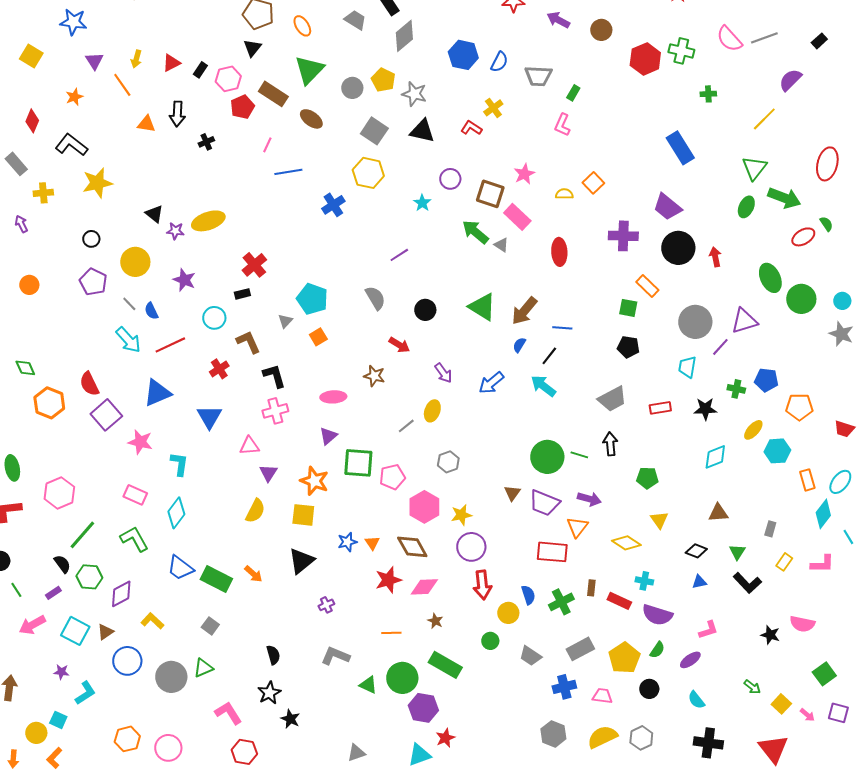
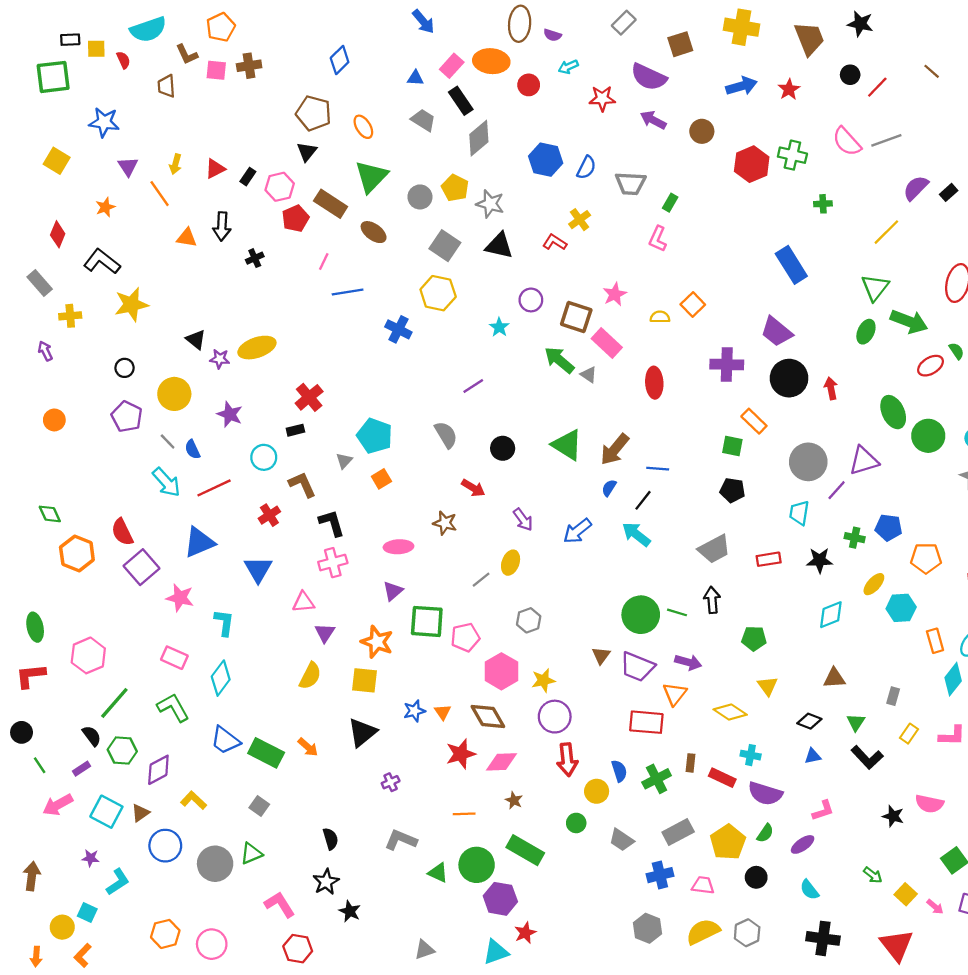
black rectangle: (819, 41) -> (949, 192), moved
blue cross: (333, 205) -> (398, 329), turned -30

